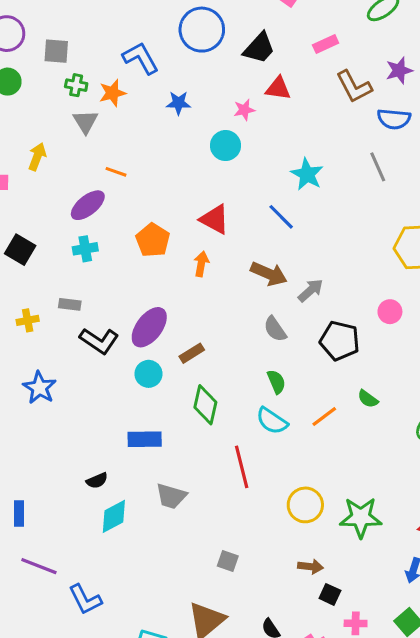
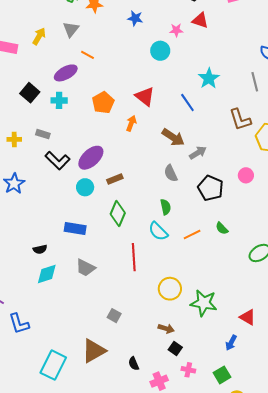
brown L-shape: (354, 87) -> (240, 120), moved
gray triangle: (85, 122) -> (71, 29), moved
black square: (20, 250) -> (30, 93), moved

